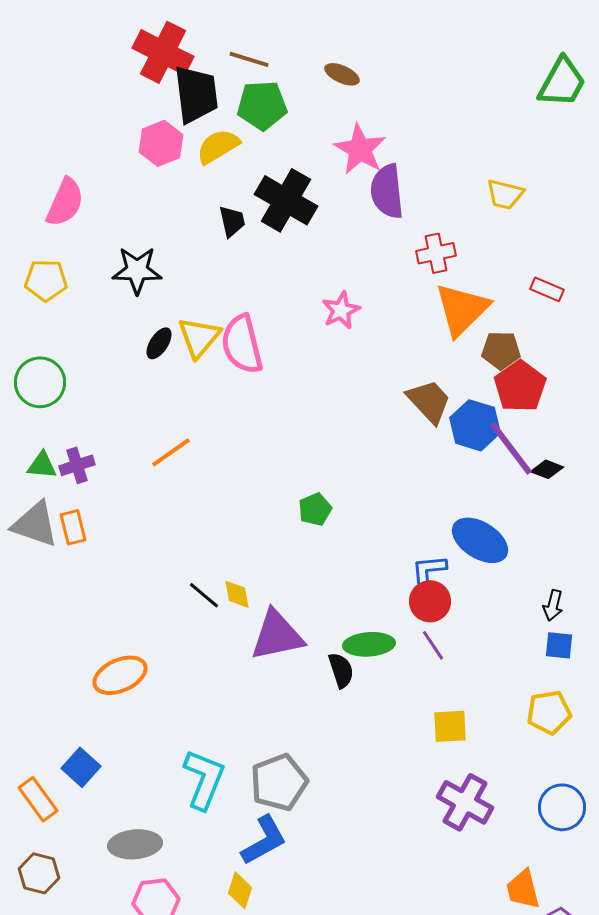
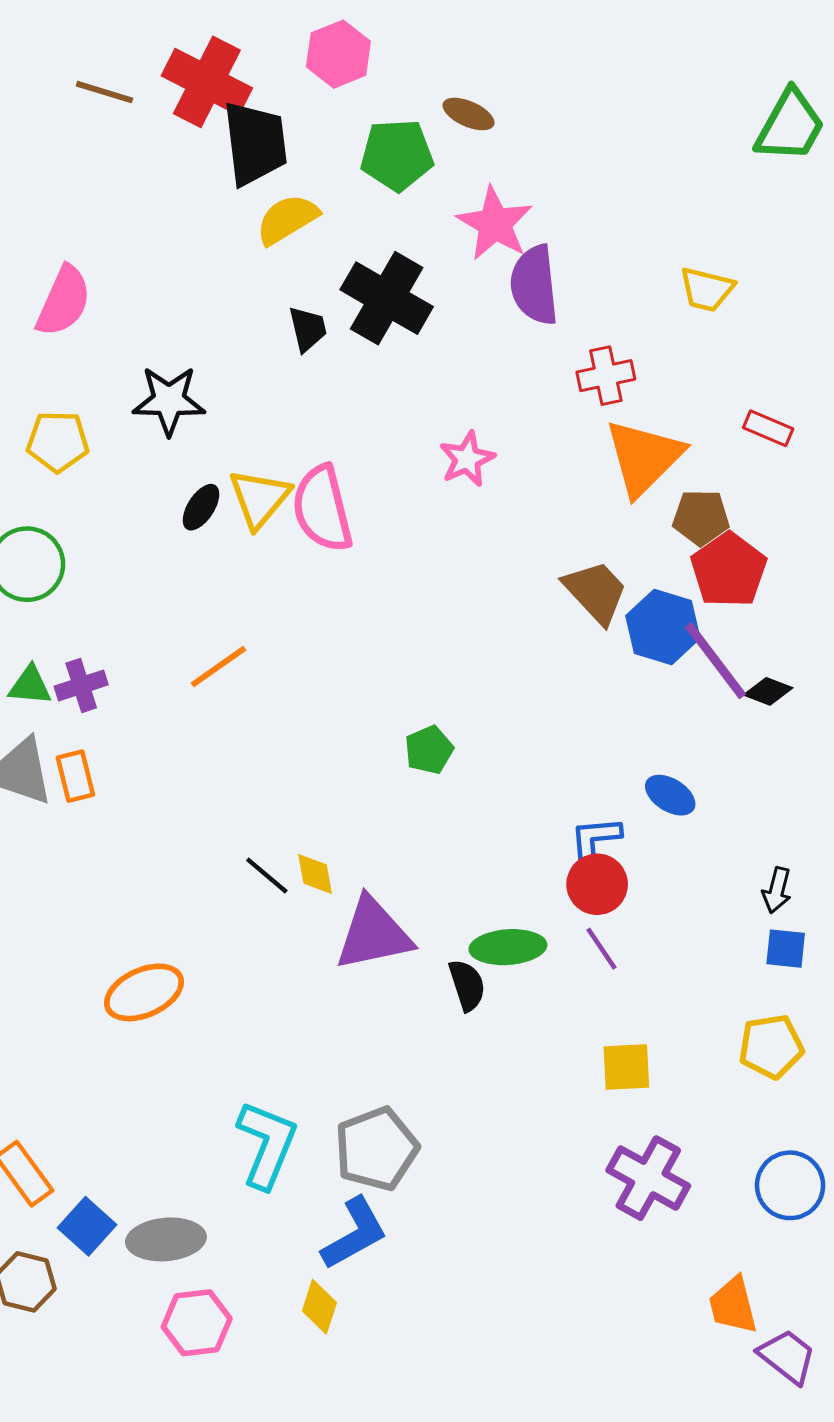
brown line: (249, 59) -> (105, 92), moved
green pentagon: (262, 105) -> (397, 155), moved
pink hexagon: (161, 143) -> (338, 54), moved
yellow pentagon: (46, 280) -> (58, 441), moved
blue ellipse: (480, 540) -> (670, 795), size x0.6
blue square: (81, 767) -> (87, 1226), moved

